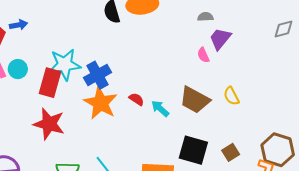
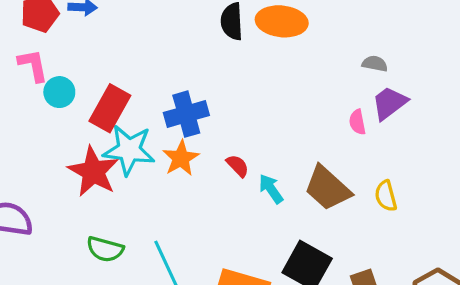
cyan star: (65, 65) -> (129, 150), moved
cyan circle: (18, 69) -> (59, 92), moved
orange star: (101, 103) -> (181, 158), size x0.7

